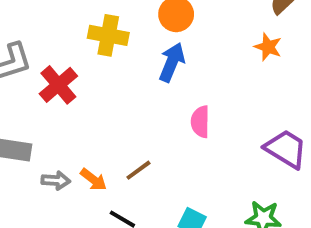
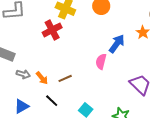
blue arrow: (172, 62) -> (117, 44), moved
red cross: (58, 85) -> (52, 30), moved

